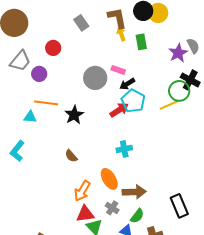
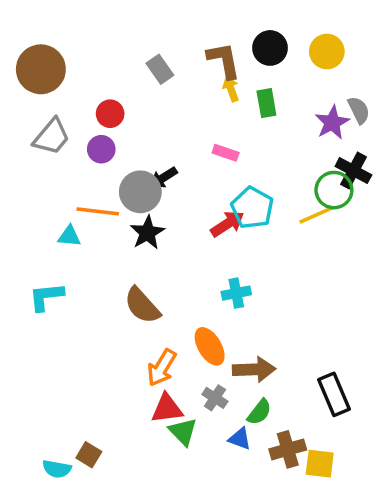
yellow circle: (158, 13) -> (327, 52), moved
purple circle: (39, 74) -> (101, 149), moved
gray circle: (95, 78) -> (140, 192), moved
black arrow: (127, 84) -> (163, 178), moved
cyan L-shape: (17, 151) -> (46, 297), turned 45
brown semicircle: (71, 156) -> (142, 306), size x1.6

